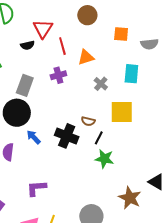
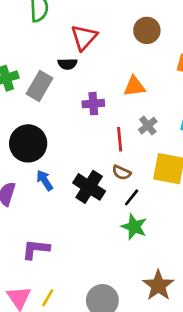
black semicircle: (27, 45) -> (68, 64), moved
red line: (62, 46) -> (120, 139), moved
gray rectangle: (25, 85) -> (39, 86), moved

